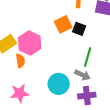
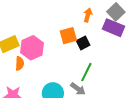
black square: (79, 29) -> (83, 43), turned 32

